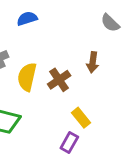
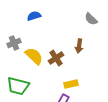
yellow semicircle: (27, 77) -> (34, 56), turned 120
yellow rectangle: (81, 118) -> (71, 84), turned -64

